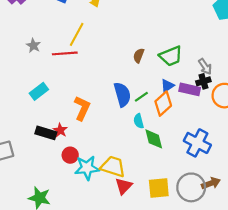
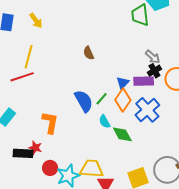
brown semicircle: (139, 56) -> (89, 53), moved, turned -32
green trapezoid: (171, 56) -> (140, 15), moved, turned 120
blue cross: (197, 143) -> (147, 110), moved, turned 35

